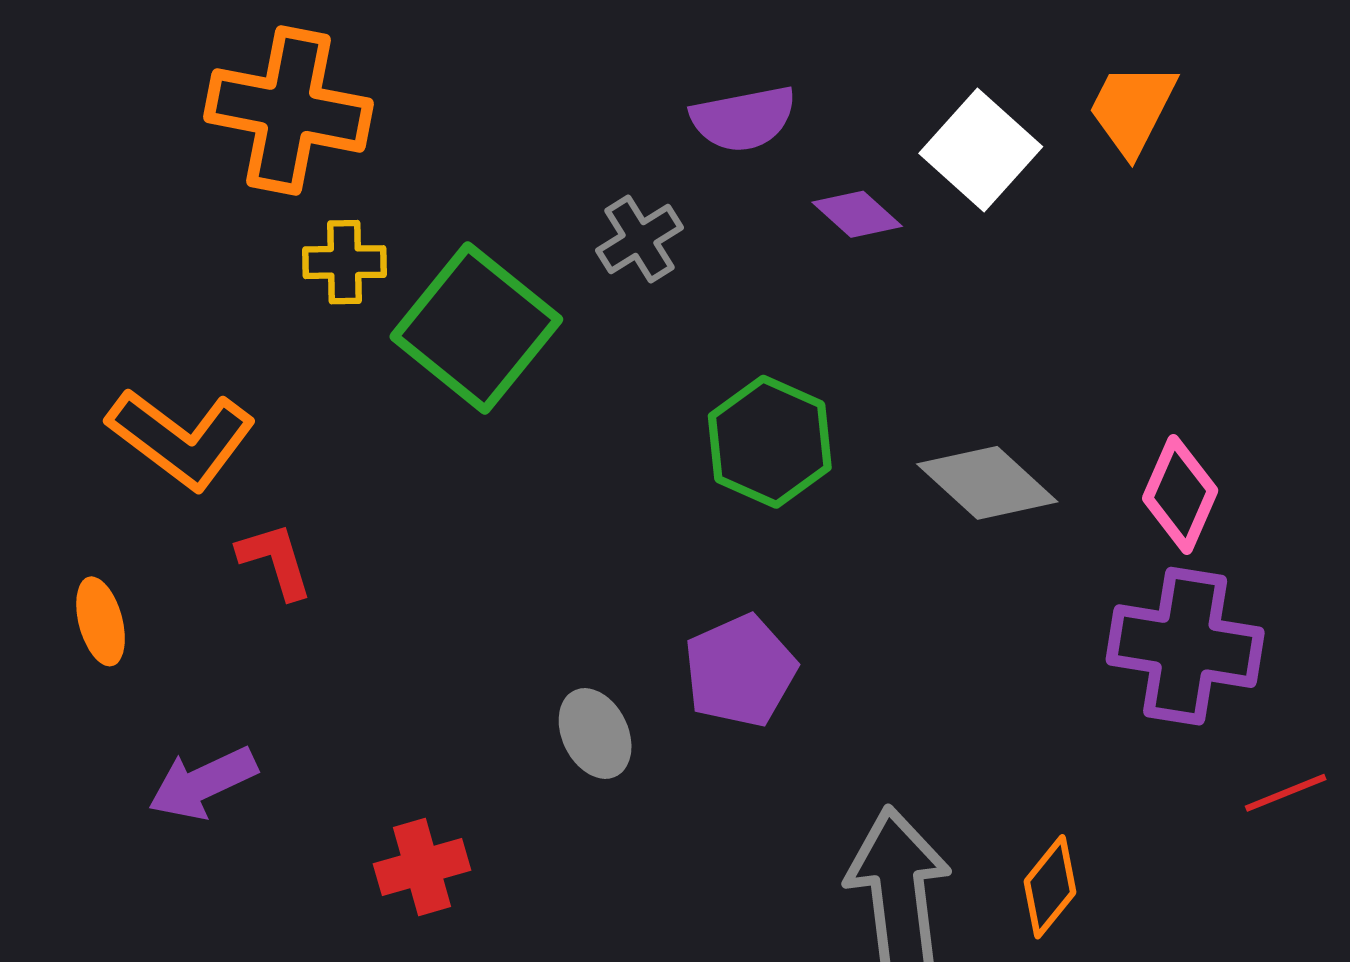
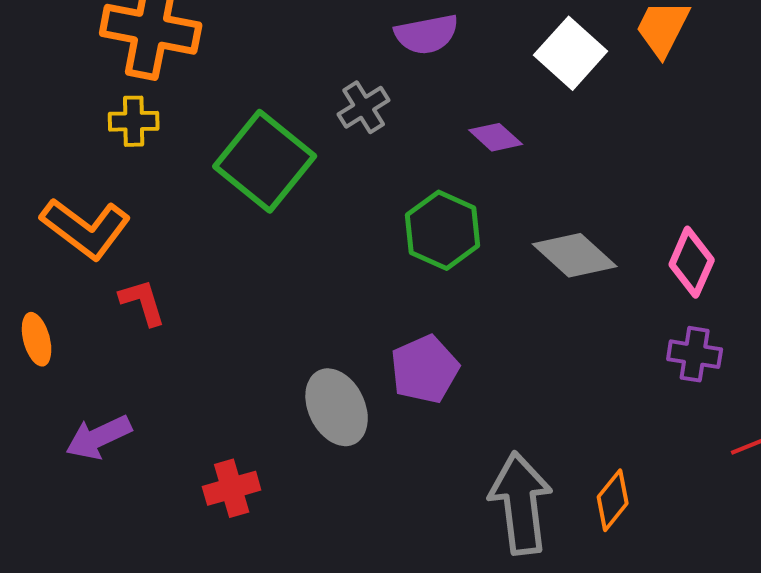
purple diamond: (857, 214) -> (496, 137), moved
yellow cross: (344, 262) -> (134, 121), moved
purple cross: (1185, 646) -> (695, 354), size x0.6
gray ellipse: (595, 733) -> (337, 407), size x1.4

